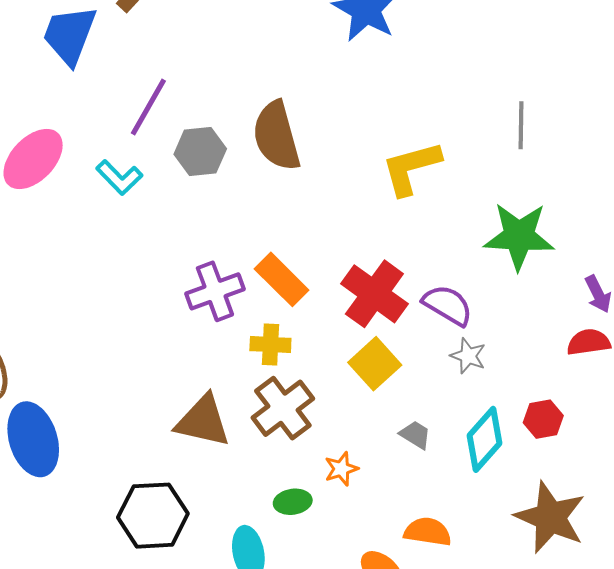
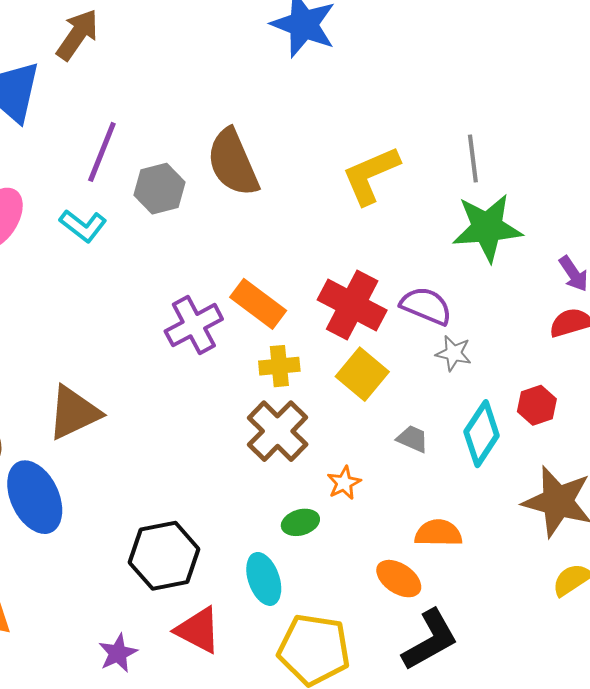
gray line: (521, 125) -> (473, 158), moved
yellow cross: (270, 344) -> (279, 366), moved
brown triangle: (203, 421) -> (74, 413), moved, turned -30

